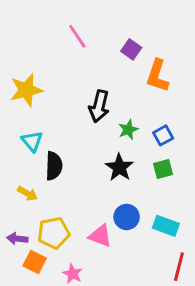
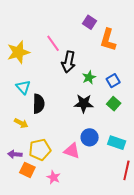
pink line: (77, 36) -> (53, 43), moved
black star: (119, 167) -> (84, 103), turned -30
green square: (163, 169) -> (114, 104), turned -32

